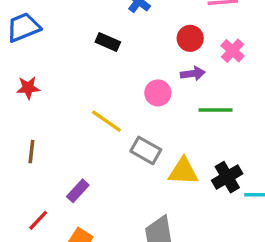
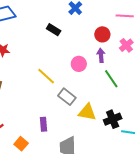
purple arrow: (193, 74) -> (101, 55), turned -96
green line: (215, 110) -> (111, 79), turned 48
purple rectangle: (78, 191) -> (44, 124), moved, turned -56

